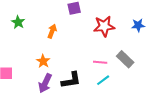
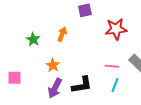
green star: (18, 22) -> (33, 39), moved
cyan line: (103, 80) -> (115, 85), turned -32

